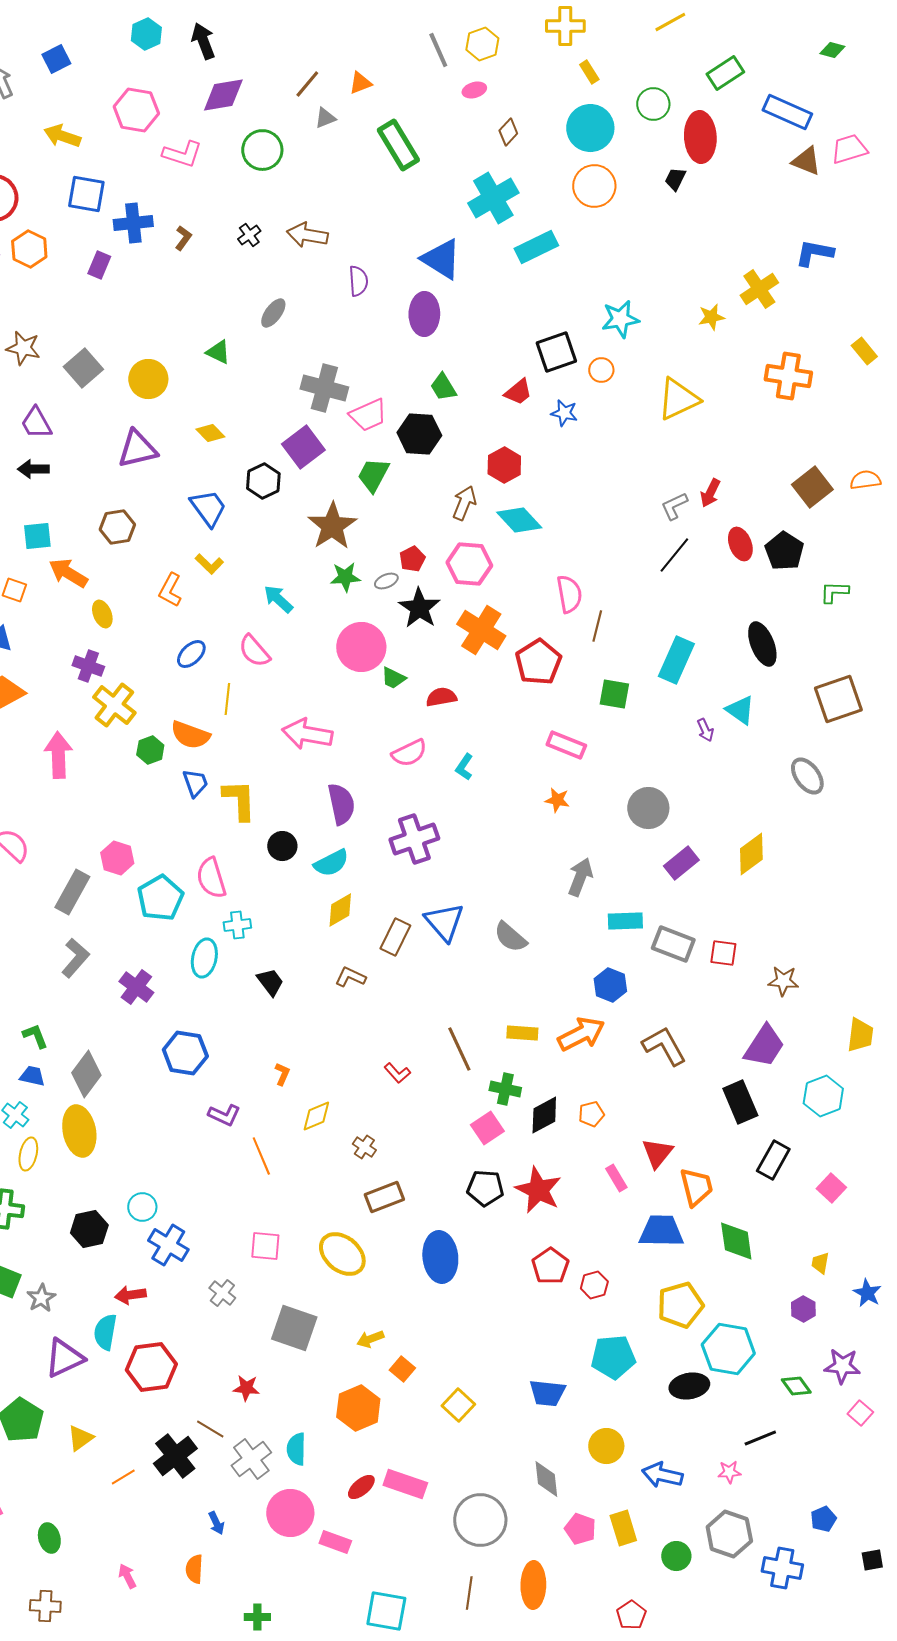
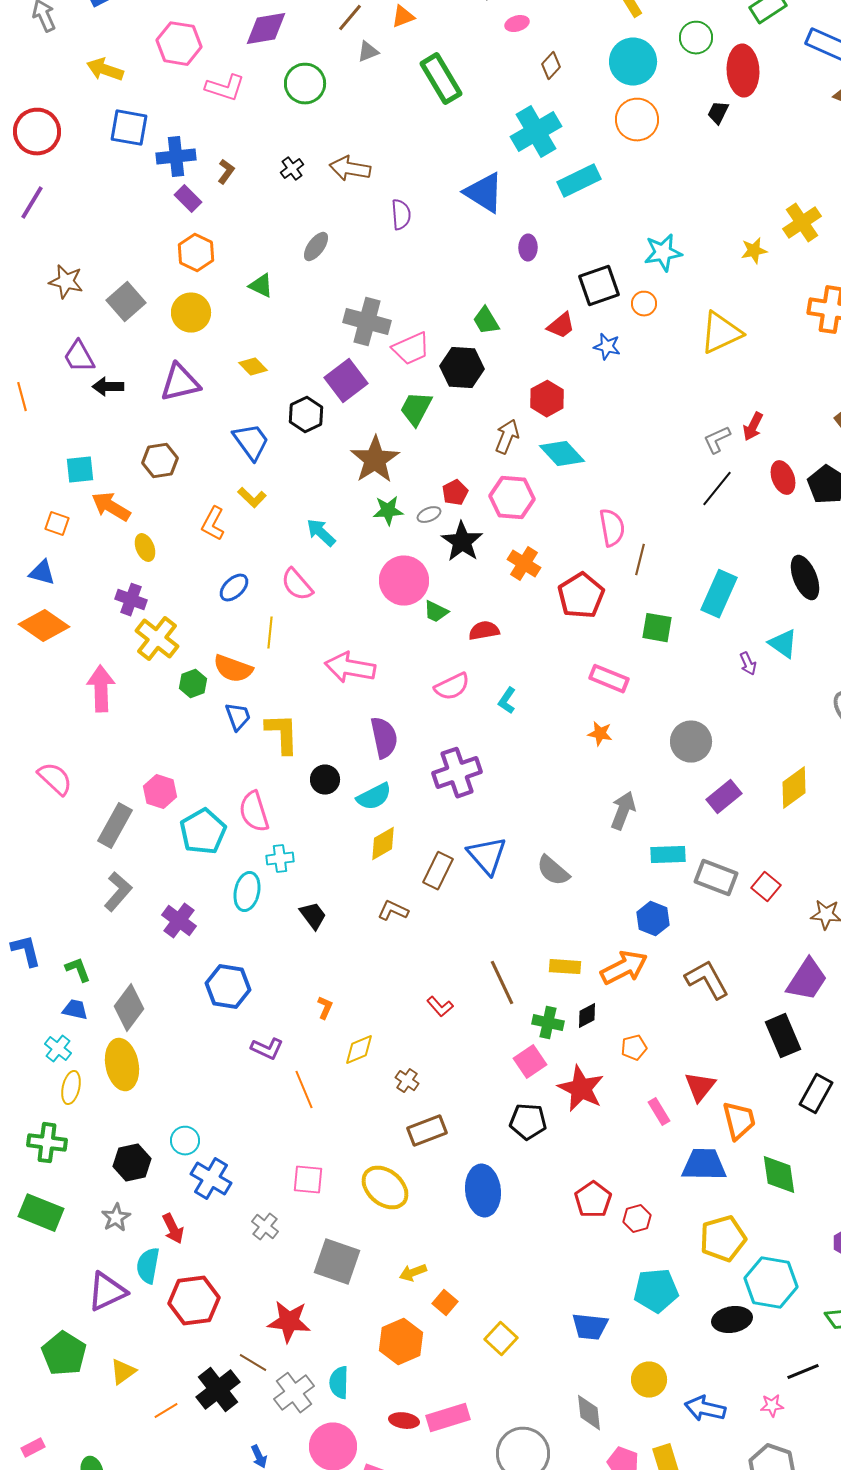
orange hexagon: (29, 249) -> (196, 253), moved
purple rectangle: (99, 265) -> (188, 199), moved, turned -68
purple ellipse: (424, 314) -> (528, 248), moved, size x0.6
black arrow: (33, 469) -> (108, 387), moved
orange cross: (481, 630) -> (524, 564), size x0.7
red square: (723, 953) -> (766, 887), turned 32
black diamond: (544, 1115) -> (587, 1016), moved, size x0.7
red star: (538, 1190) -> (581, 1089), moved
red arrow: (130, 1295) -> (173, 1229), turned -108
gray star: (41, 1298) -> (116, 1218), moved
red star: (246, 1388) -> (289, 1322), size x1.6
pink rectangle: (405, 1484) -> (448, 1418), turned -36
red ellipse: (361, 1487) -> (404, 1421), turned 48

